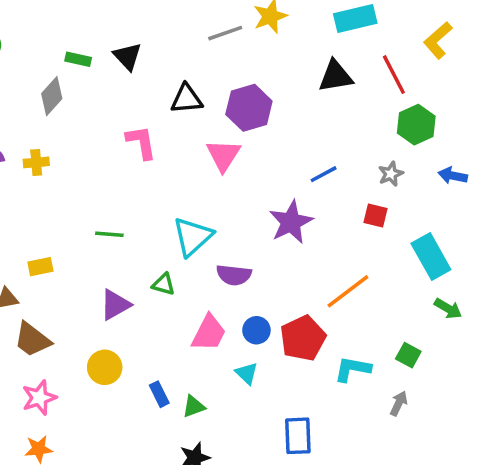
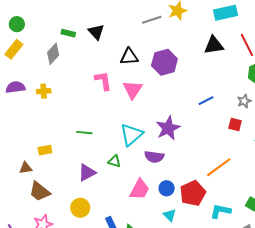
pink triangle: (223, 155) -> (133, 90), moved
purple star: (291, 222) -> (168, 128), moved
cyan triangle: (247, 373) -> (170, 215), moved

